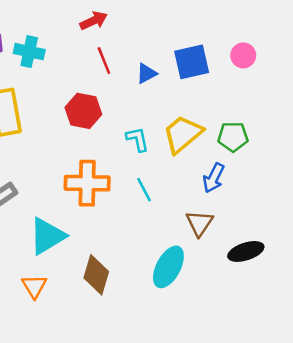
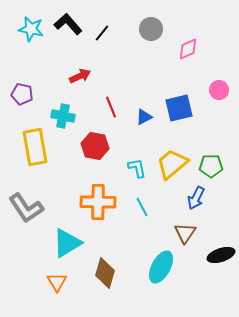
red arrow: (94, 21) -> (80, 76), moved
cyan cross: (29, 52) -> (63, 116), moved
pink circle: (243, 55) -> (219, 90), moved

